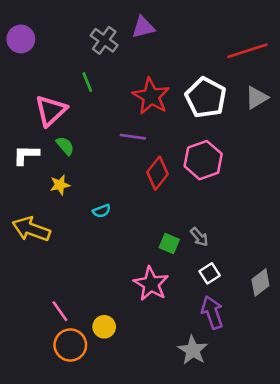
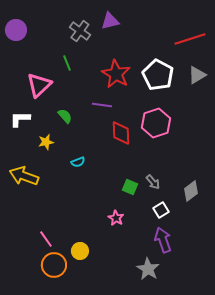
green semicircle: (65, 146) -> (65, 116), moved
red diamond: (158, 173) -> (121, 133), turned -40
gray diamond: (260, 282) -> (191, 191), moved
pink star: (151, 284) -> (116, 218), size x0.6

